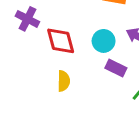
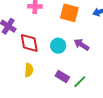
purple rectangle: (116, 68) -> (62, 76), moved

